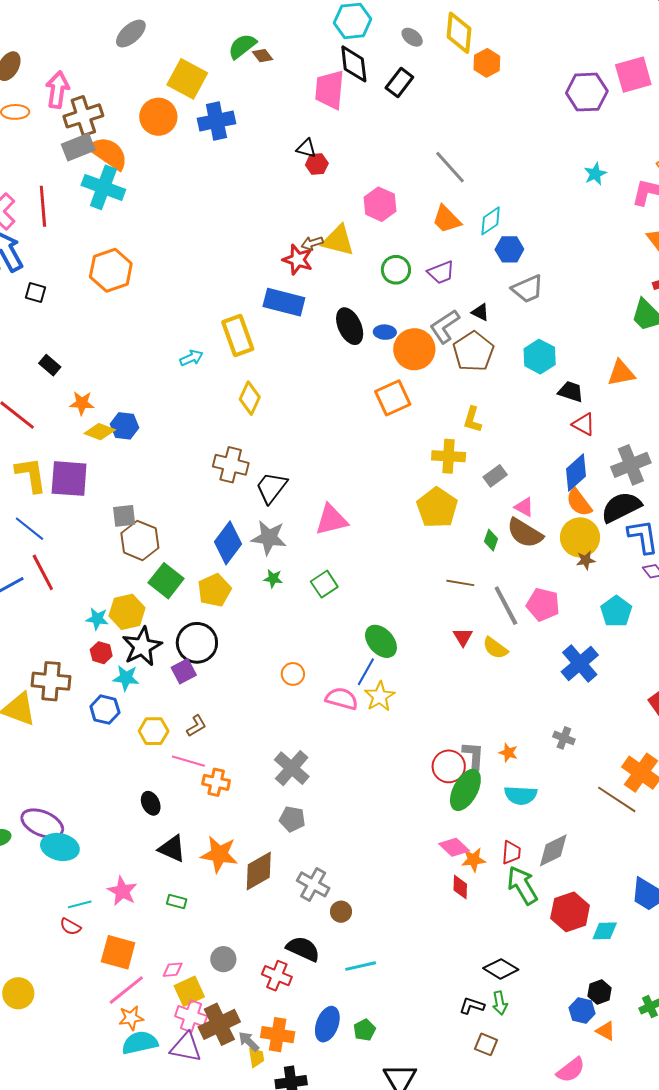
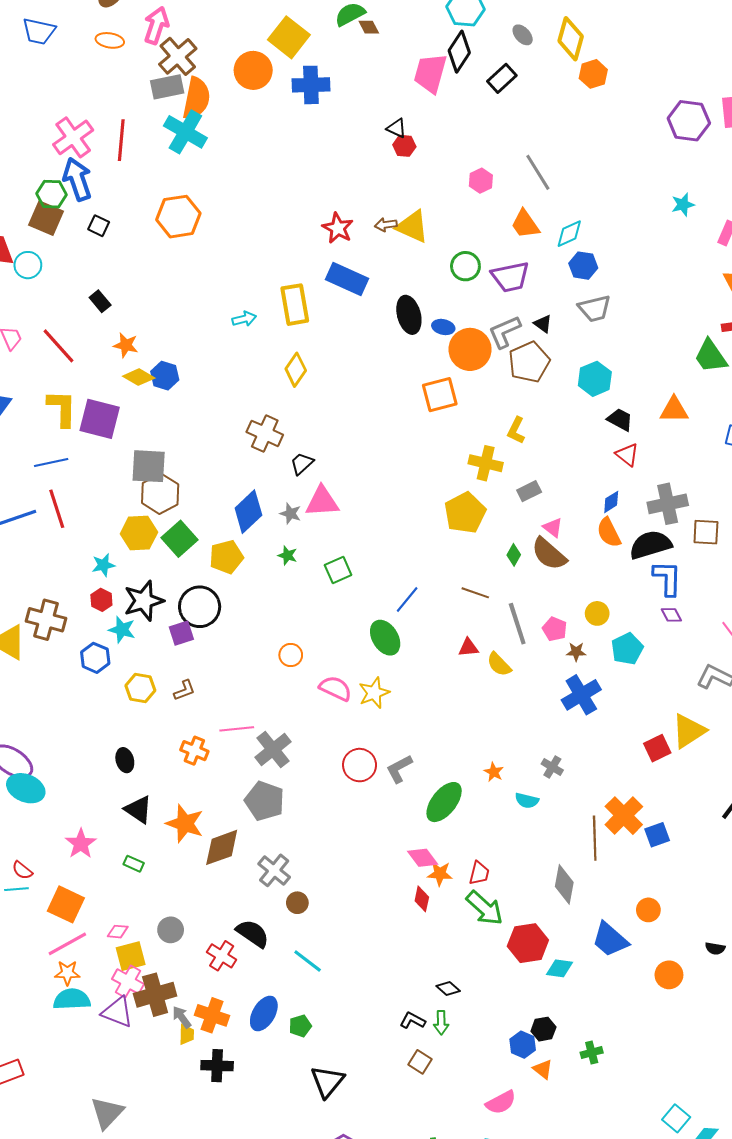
black diamond: (354, 64) -> (459, 52), turned 30
brown cross: (83, 116) -> (178, 56), turned -33
orange semicircle: (108, 153) -> (196, 98), turned 57
pink hexagon: (380, 204) -> (481, 181), moved, size x0.7
red star: (298, 260) -> (338, 228), moved
purple trapezoid: (441, 272) -> (510, 277), size x1.4
blue diamond: (576, 472) -> (611, 502), size x0.6
black trapezoid: (271, 488) -> (302, 464), size x0.7
gray square: (124, 516) -> (149, 466), size x1.5
pink triangle: (331, 520) -> (322, 502), moved
blue line: (29, 529) -> (51, 462), turned -60
yellow circle: (580, 537) -> (597, 613), moved, size x0.6
gray star: (269, 538) -> (290, 514), size x0.6
brown star: (586, 560) -> (576, 652), moved
pink pentagon: (543, 605) -> (555, 629), size x0.7
yellow hexagon: (127, 612) -> (139, 533), moved
cyan star: (97, 619) -> (103, 565), turned -30
red triangle: (463, 637) -> (468, 648), turned 45
blue line: (366, 672) -> (407, 600), moved
gray L-shape: (473, 756) -> (399, 769), moved, turned -132
pink line: (188, 761) -> (237, 729), moved, turned -32
red circle: (449, 766) -> (360, 765), moved
cyan semicircle: (521, 795) -> (527, 801), moved, size x0.7
brown line: (617, 799) -> (595, 838), turned 45
gray pentagon: (292, 819) -> (265, 801), size x1.5
gray diamond: (553, 850) -> (564, 884), moved, turned -63
green arrow: (522, 885) -> (484, 908), turned 153
cyan line: (80, 904) -> (16, 889), moved
cyan line: (361, 966) -> (308, 961), turned 40
black diamond: (501, 969) -> (448, 988), size x0.7

